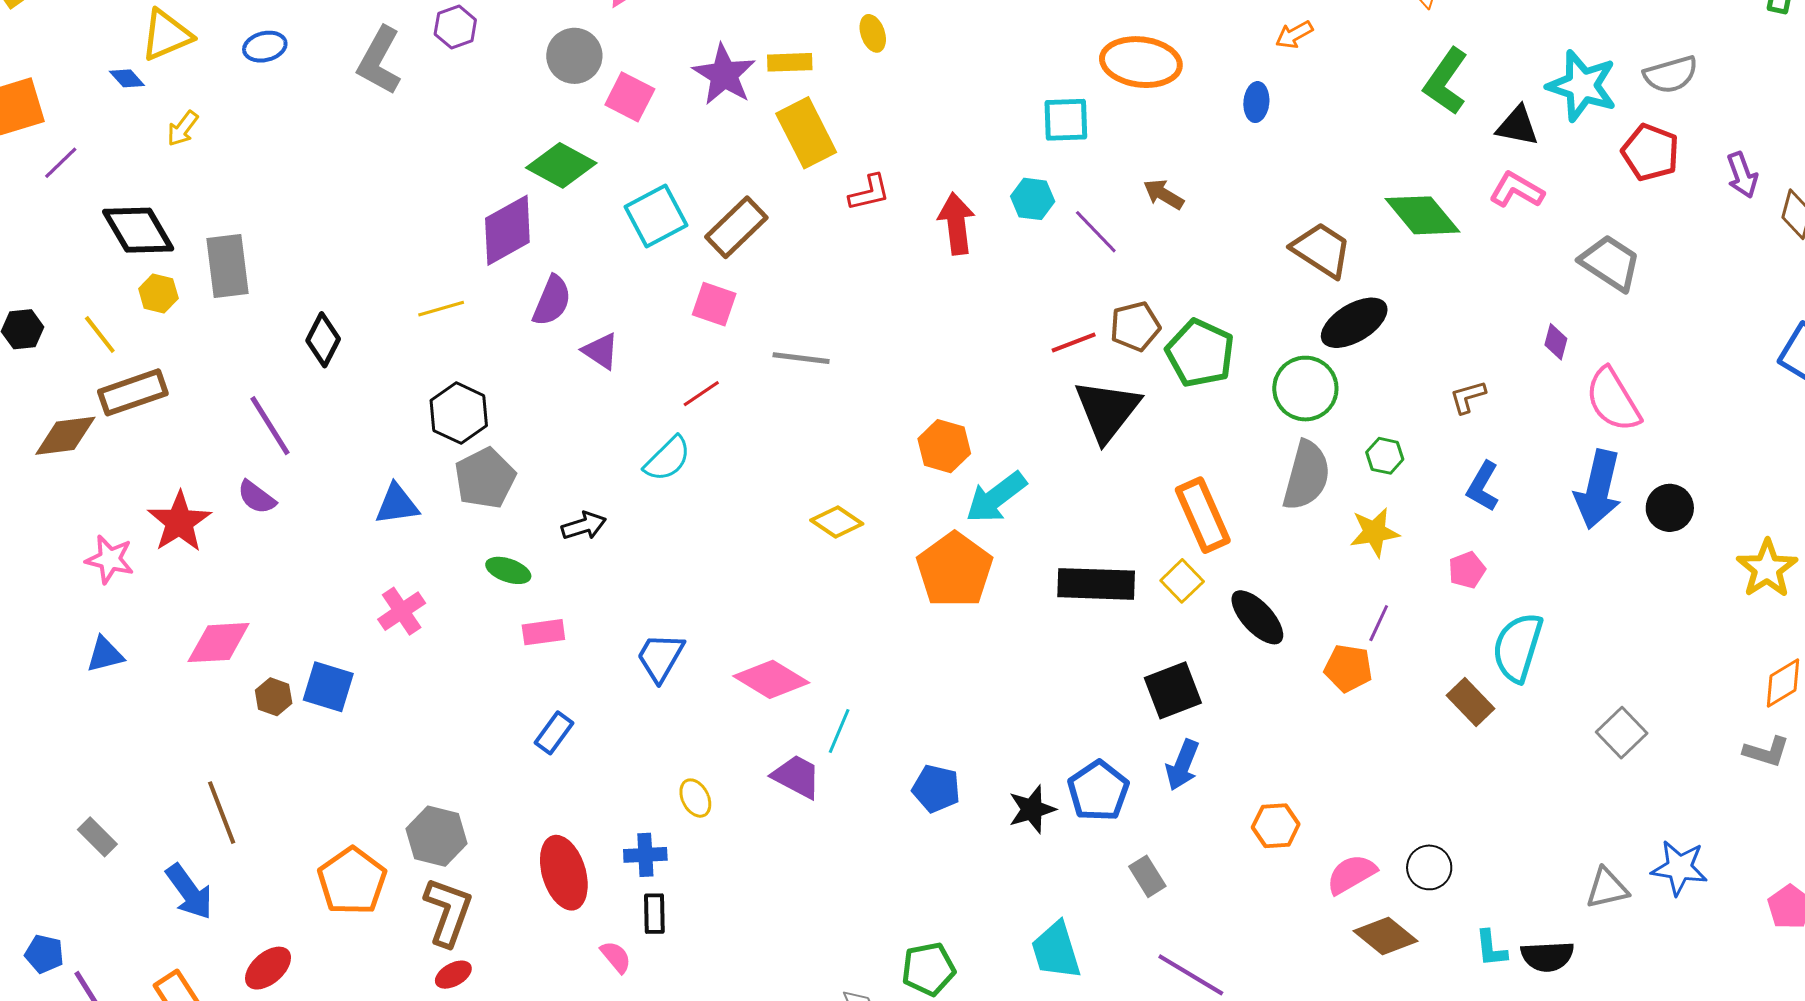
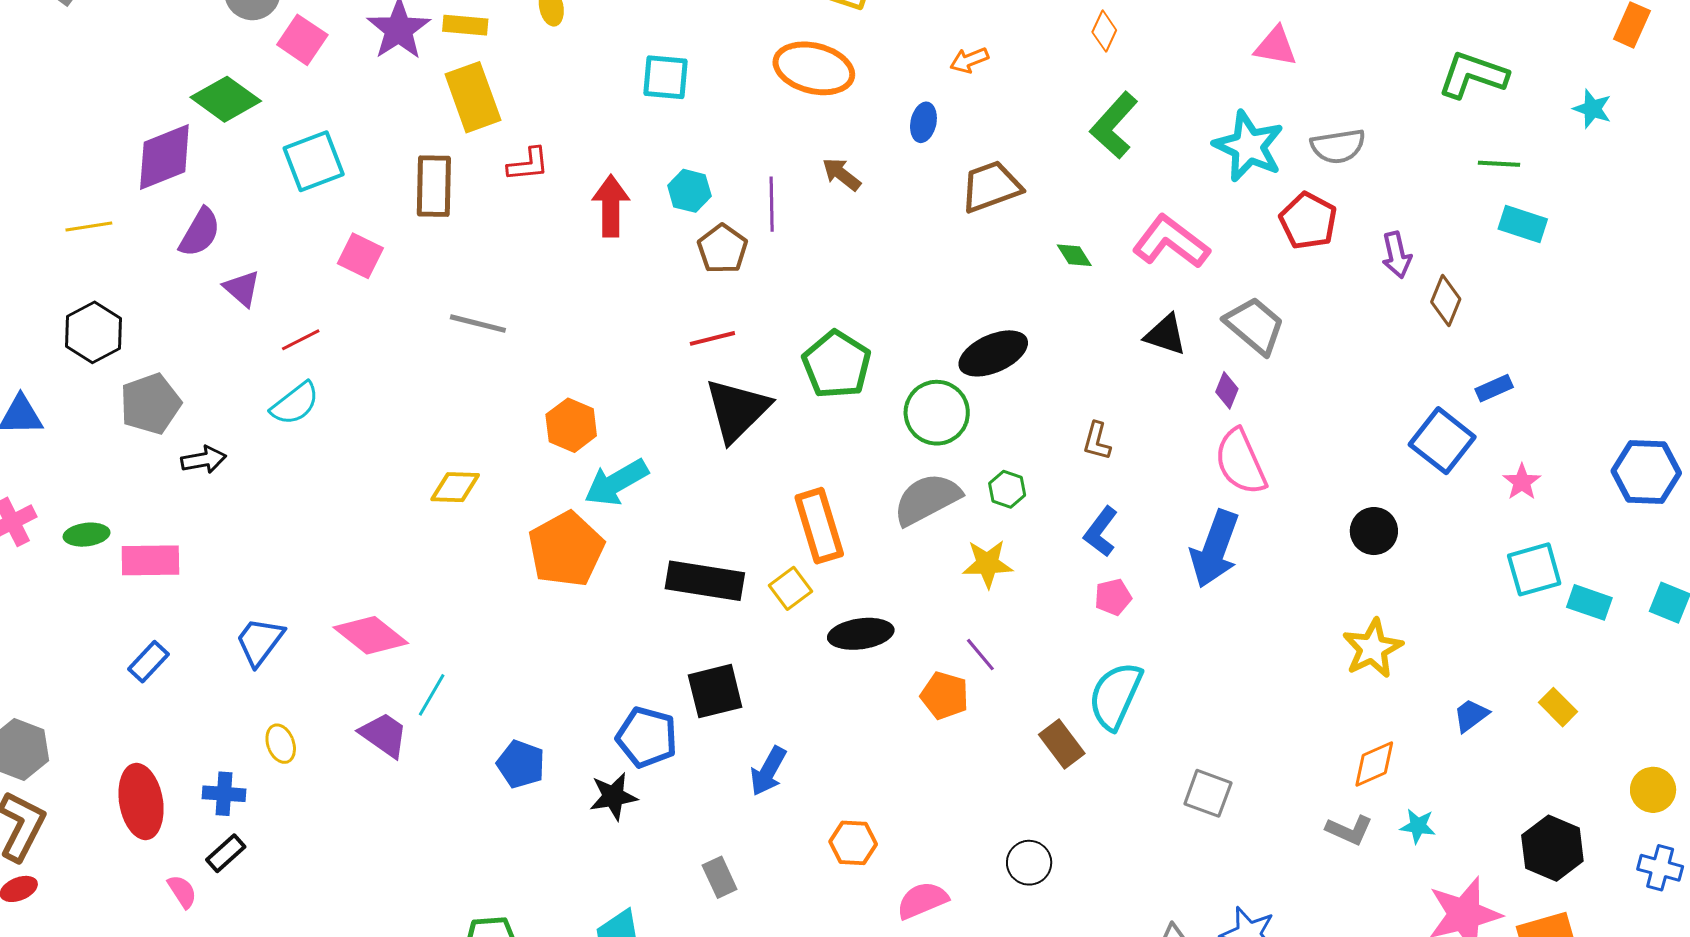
cyan square: (1066, 120) -> (665, 77), moved
black triangle: (1517, 126) -> (1166, 335), moved
pink L-shape: (1517, 190) -> (1171, 242), size x1.4
brown arrow: (1164, 194) -> (842, 174), moved
green diamond: (1422, 215) -> (1074, 255), size x0.5
brown rectangle: (736, 227) -> (434, 186), moved, turned -52
purple line: (1096, 232) -> (772, 204), moved, turned 36
brown trapezoid: (1322, 250) -> (991, 187), moved, turned -60
brown pentagon: (1135, 326) -> (722, 249), moved, turned -30
purple diamond: (1556, 342) -> (1227, 390), moved
gray line: (801, 358) -> (478, 324), moved
red line: (701, 394) -> (301, 340), moved
brown L-shape: (1468, 397) -> (1097, 441), turned -66
gray semicircle: (1306, 476) -> (927, 499), turned -140
gray pentagon: (485, 478) -> (150, 404), moved
black circle: (1670, 508) -> (1374, 531), moved
yellow diamond: (837, 522) -> (455, 487), turned -39
green ellipse: (508, 570) -> (87, 535), moved, turned -33
pink pentagon: (1467, 570) -> (1113, 597), moved
black ellipse: (1257, 617) -> (861, 634), turned -62
purple line: (1379, 623) -> (980, 655), turned -72
pink rectangle: (543, 632) -> (150, 560), size x1.4
blue trapezoid: (660, 657) -> (260, 641), moved
black square: (1173, 690) -> (715, 691), moved
gray square: (1622, 733) -> (1208, 793), turned -33
blue pentagon: (1098, 791) -> (647, 737), moved, turned -30
black circle: (1429, 867) -> (1029, 863), moved
black rectangle: (654, 914) -> (226, 853), turned 42

